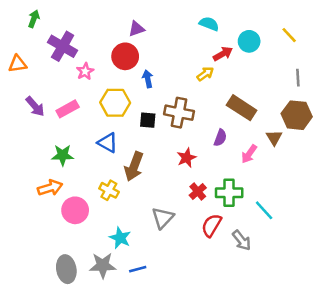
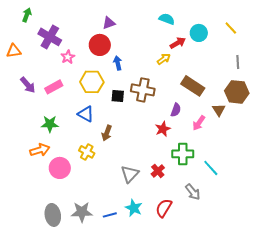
red star: (186, 158) -> (163, 129), moved
brown arrow: (134, 166) -> (107, 133), size x0.7
red cross: (198, 192) -> (158, 171), moved
red semicircle: (212, 225) -> (164, 208), moved
cyan star: (120, 238) -> (134, 208), moved

